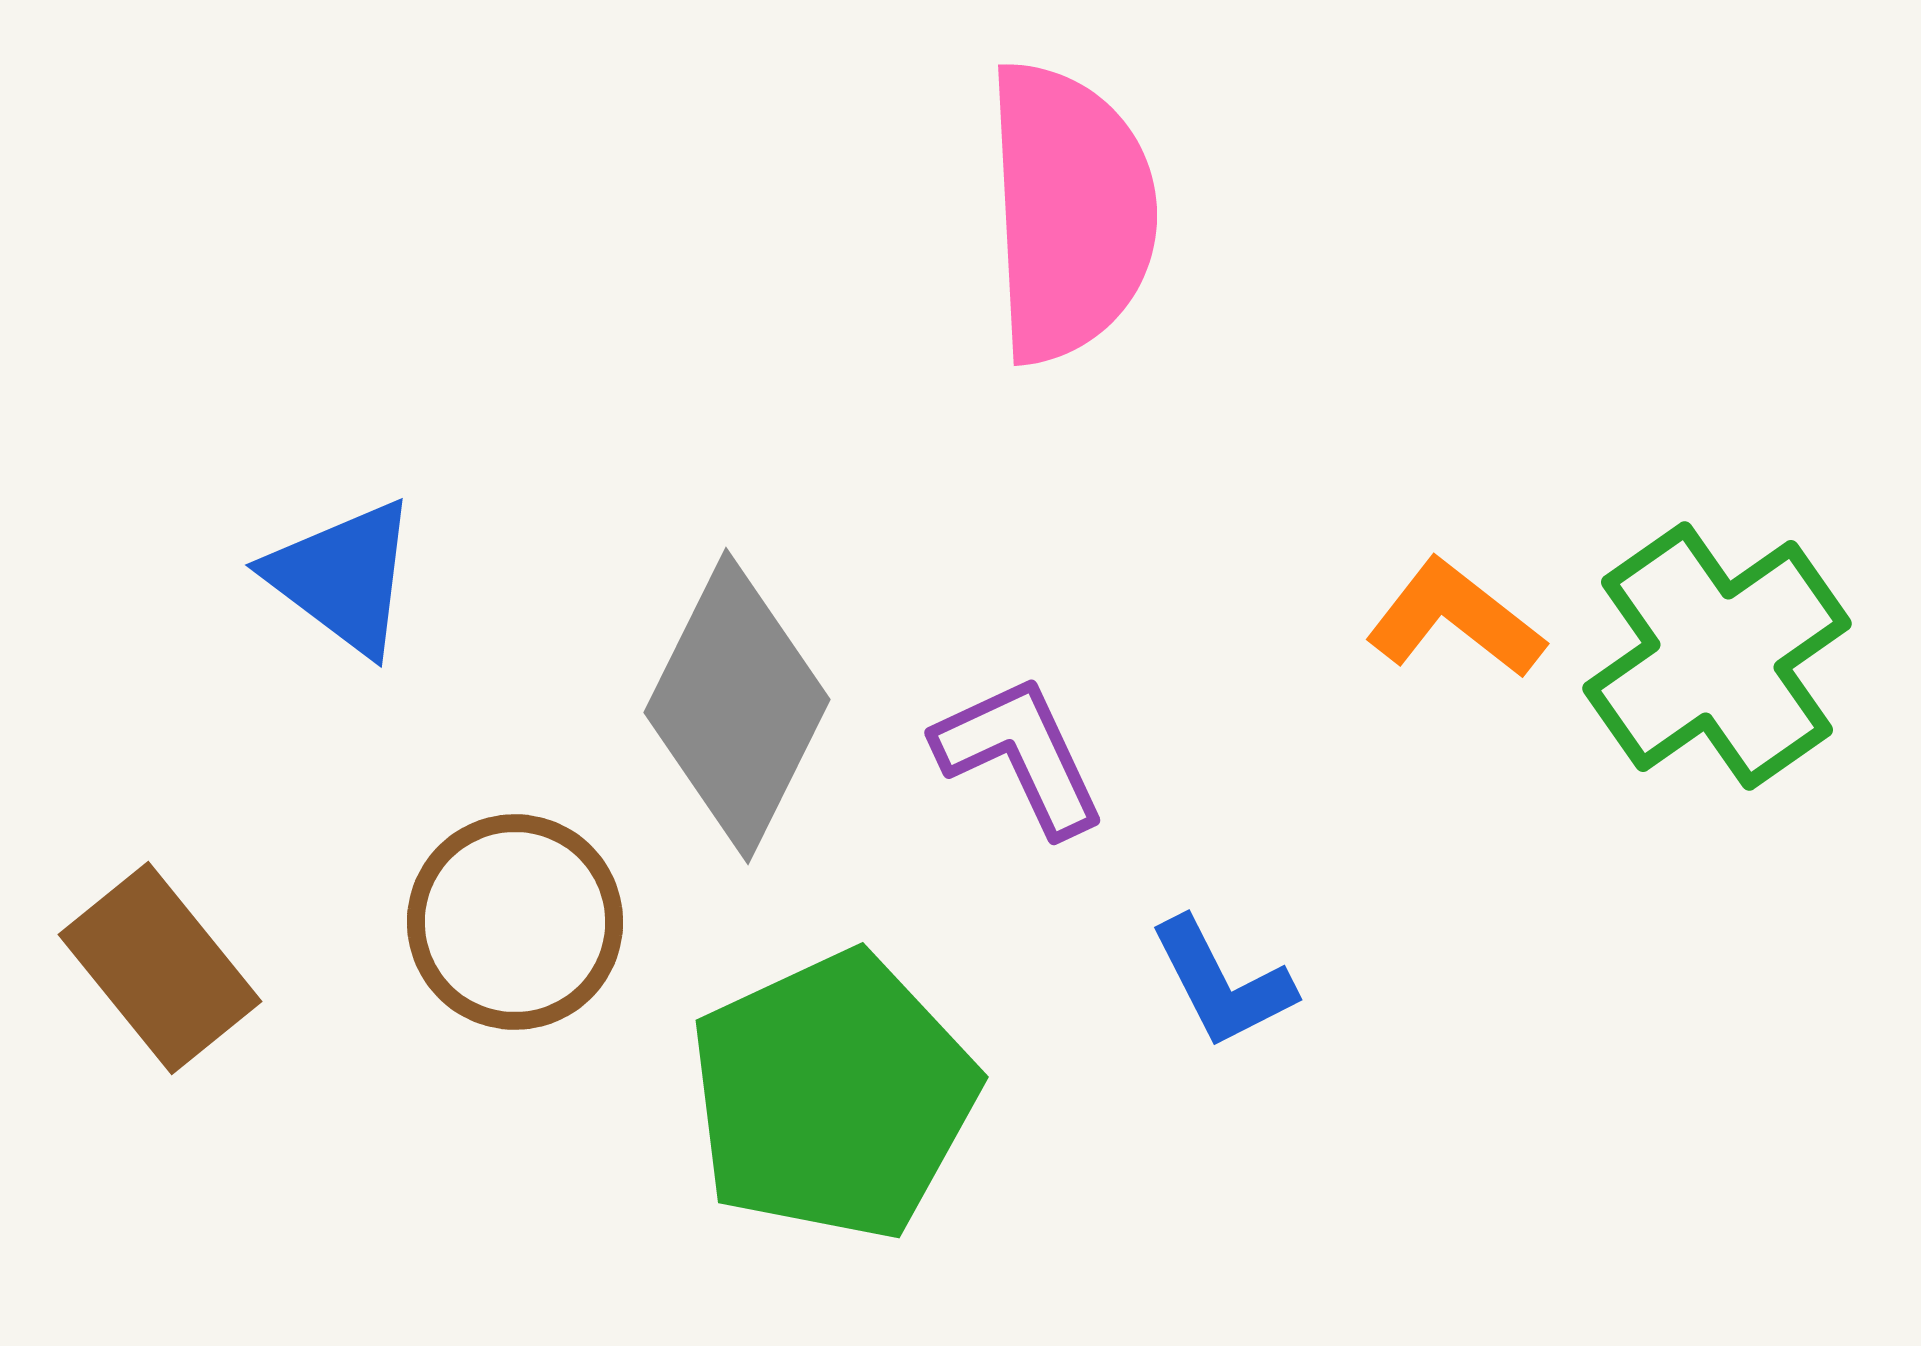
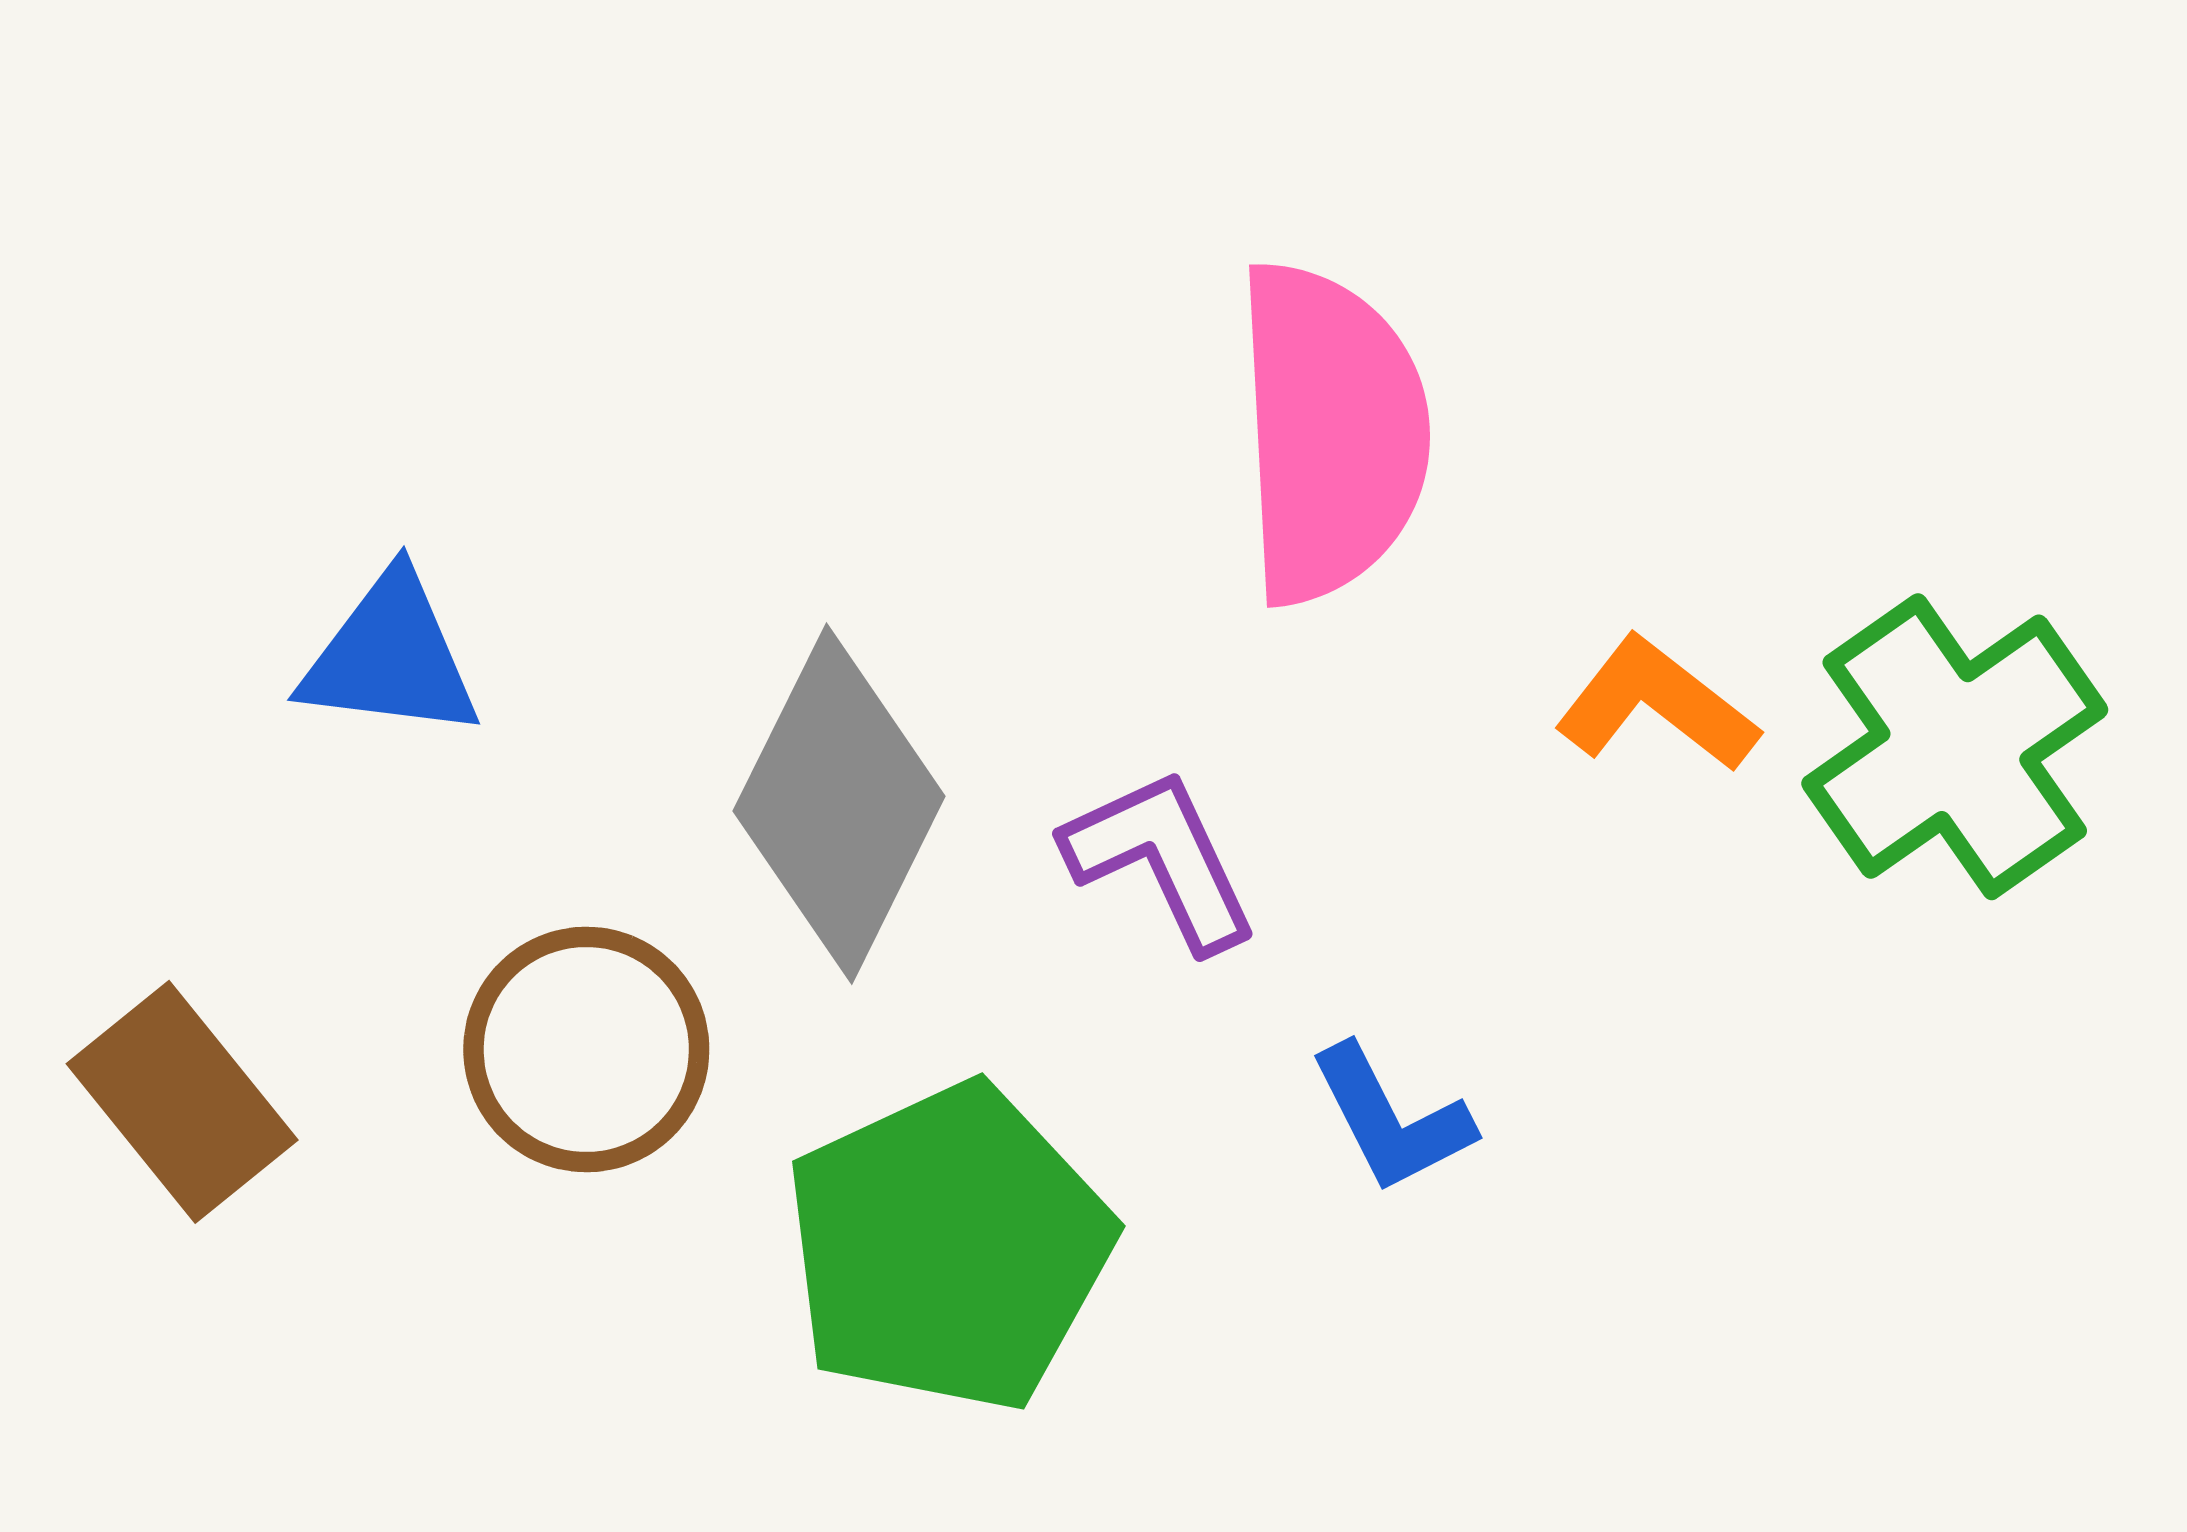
pink semicircle: (1070, 212) -> (1331, 432), moved
blue triangle: (343, 577) -> (390, 657), turned -30

